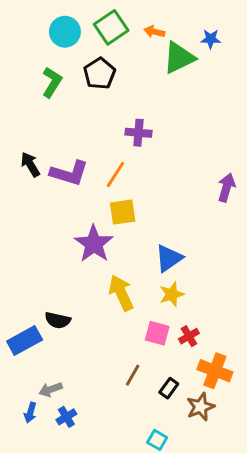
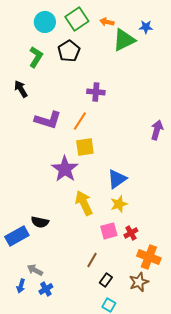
black arrow: (30, 164) -> (21, 89), moved
pink square: (157, 333) -> (109, 231), turned -30
black rectangle: (169, 388) -> (106, 280), moved
gray arrow: (50, 389) -> (35, 270), turned 49

